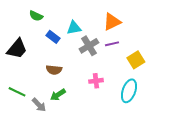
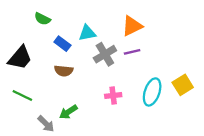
yellow square: (136, 60) -> (183, 85), moved
brown semicircle: (54, 70) -> (64, 71), moved
cyan ellipse: (129, 91) -> (152, 92), moved
green line: (17, 92) -> (22, 95), moved

